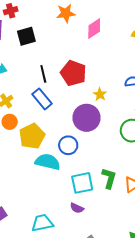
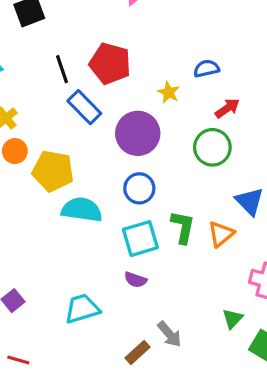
yellow star: (100, 94) -> (169, 92), moved
blue rectangle: (42, 99) -> (84, 107), moved
yellow pentagon: (32, 136) -> (53, 171), turned -30
blue circle: (68, 145) -> (139, 188), moved

